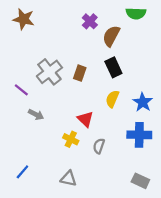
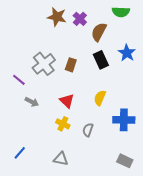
brown star: (24, 19) -> (57, 17), moved
yellow semicircle: (112, 99) -> (100, 98), moved
blue star: (143, 102) -> (127, 53), moved
red triangle: (85, 119) -> (67, 101), moved

